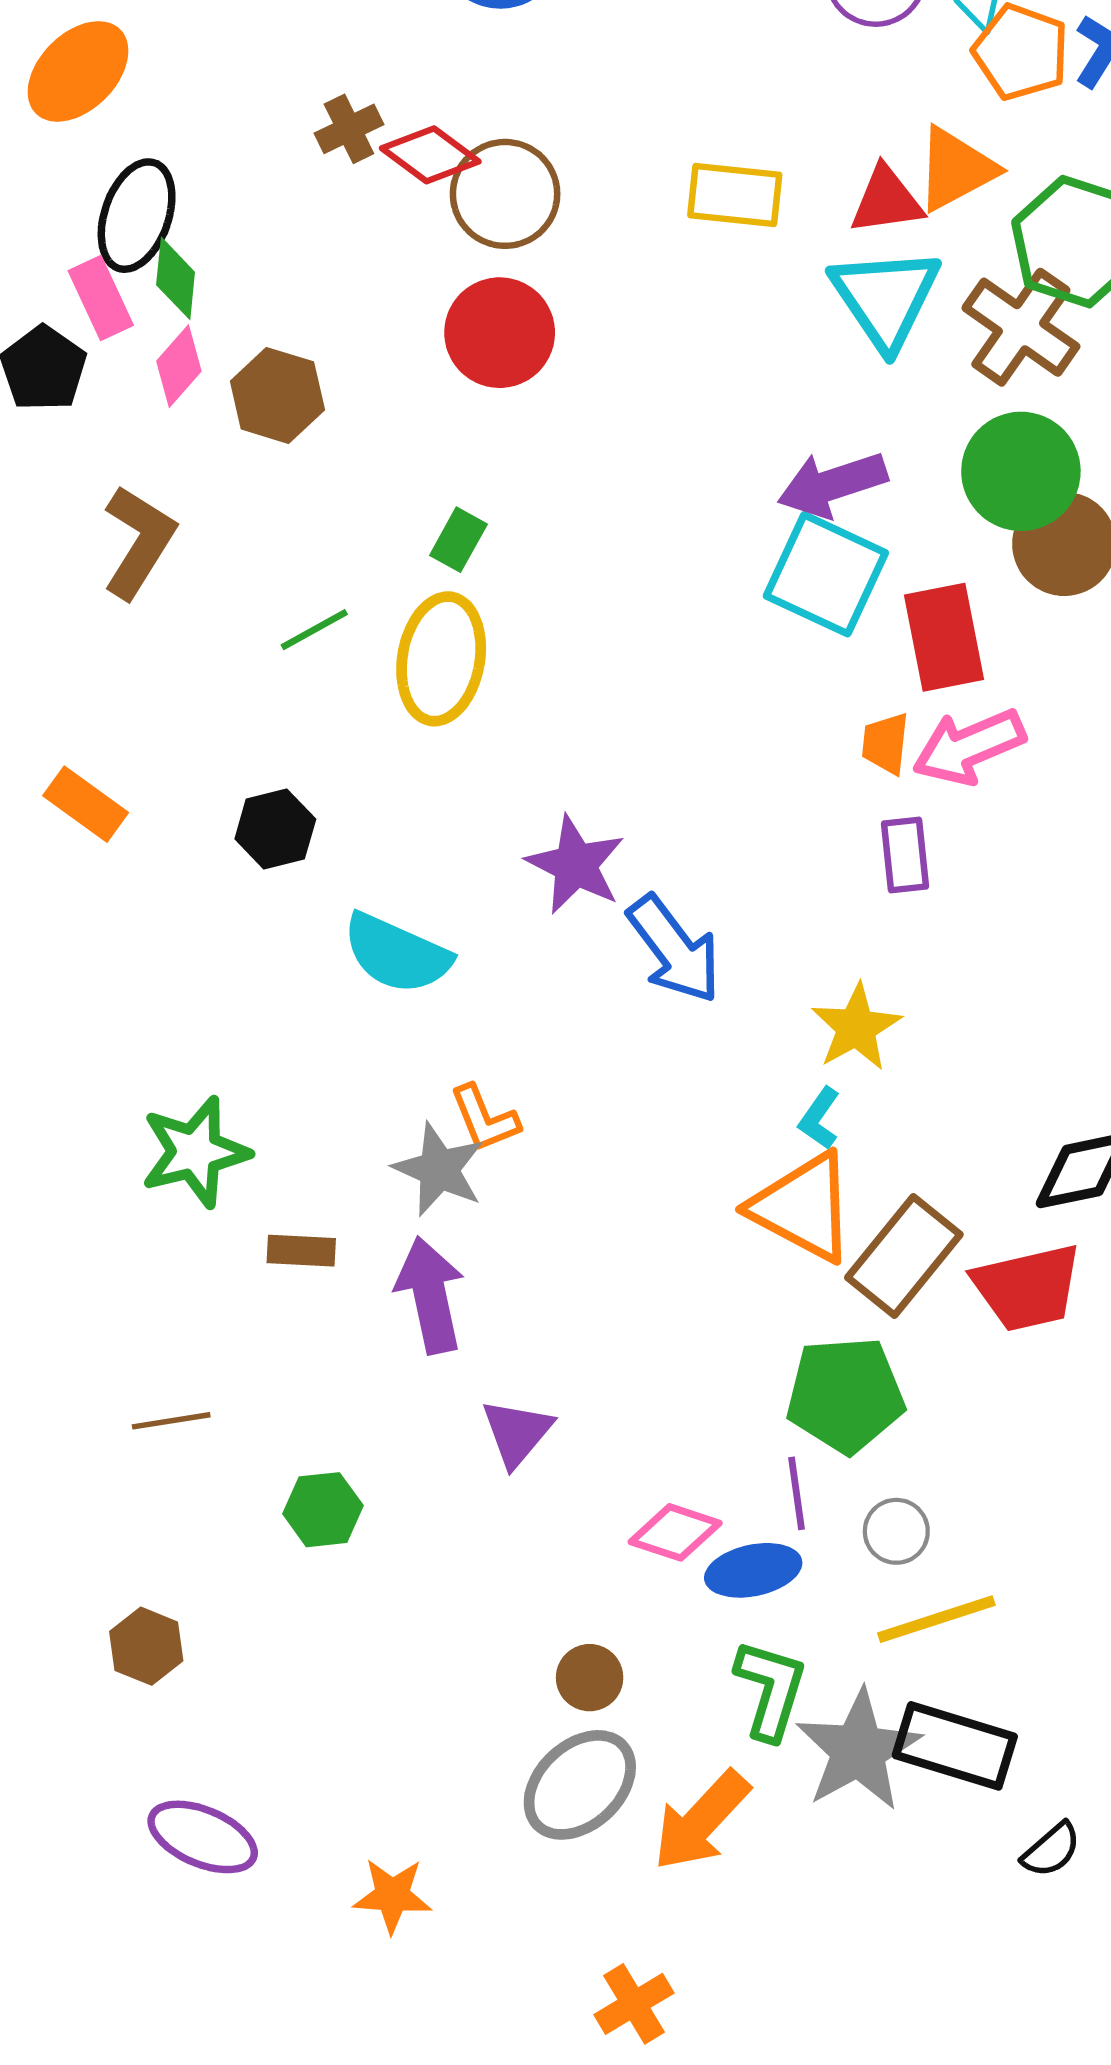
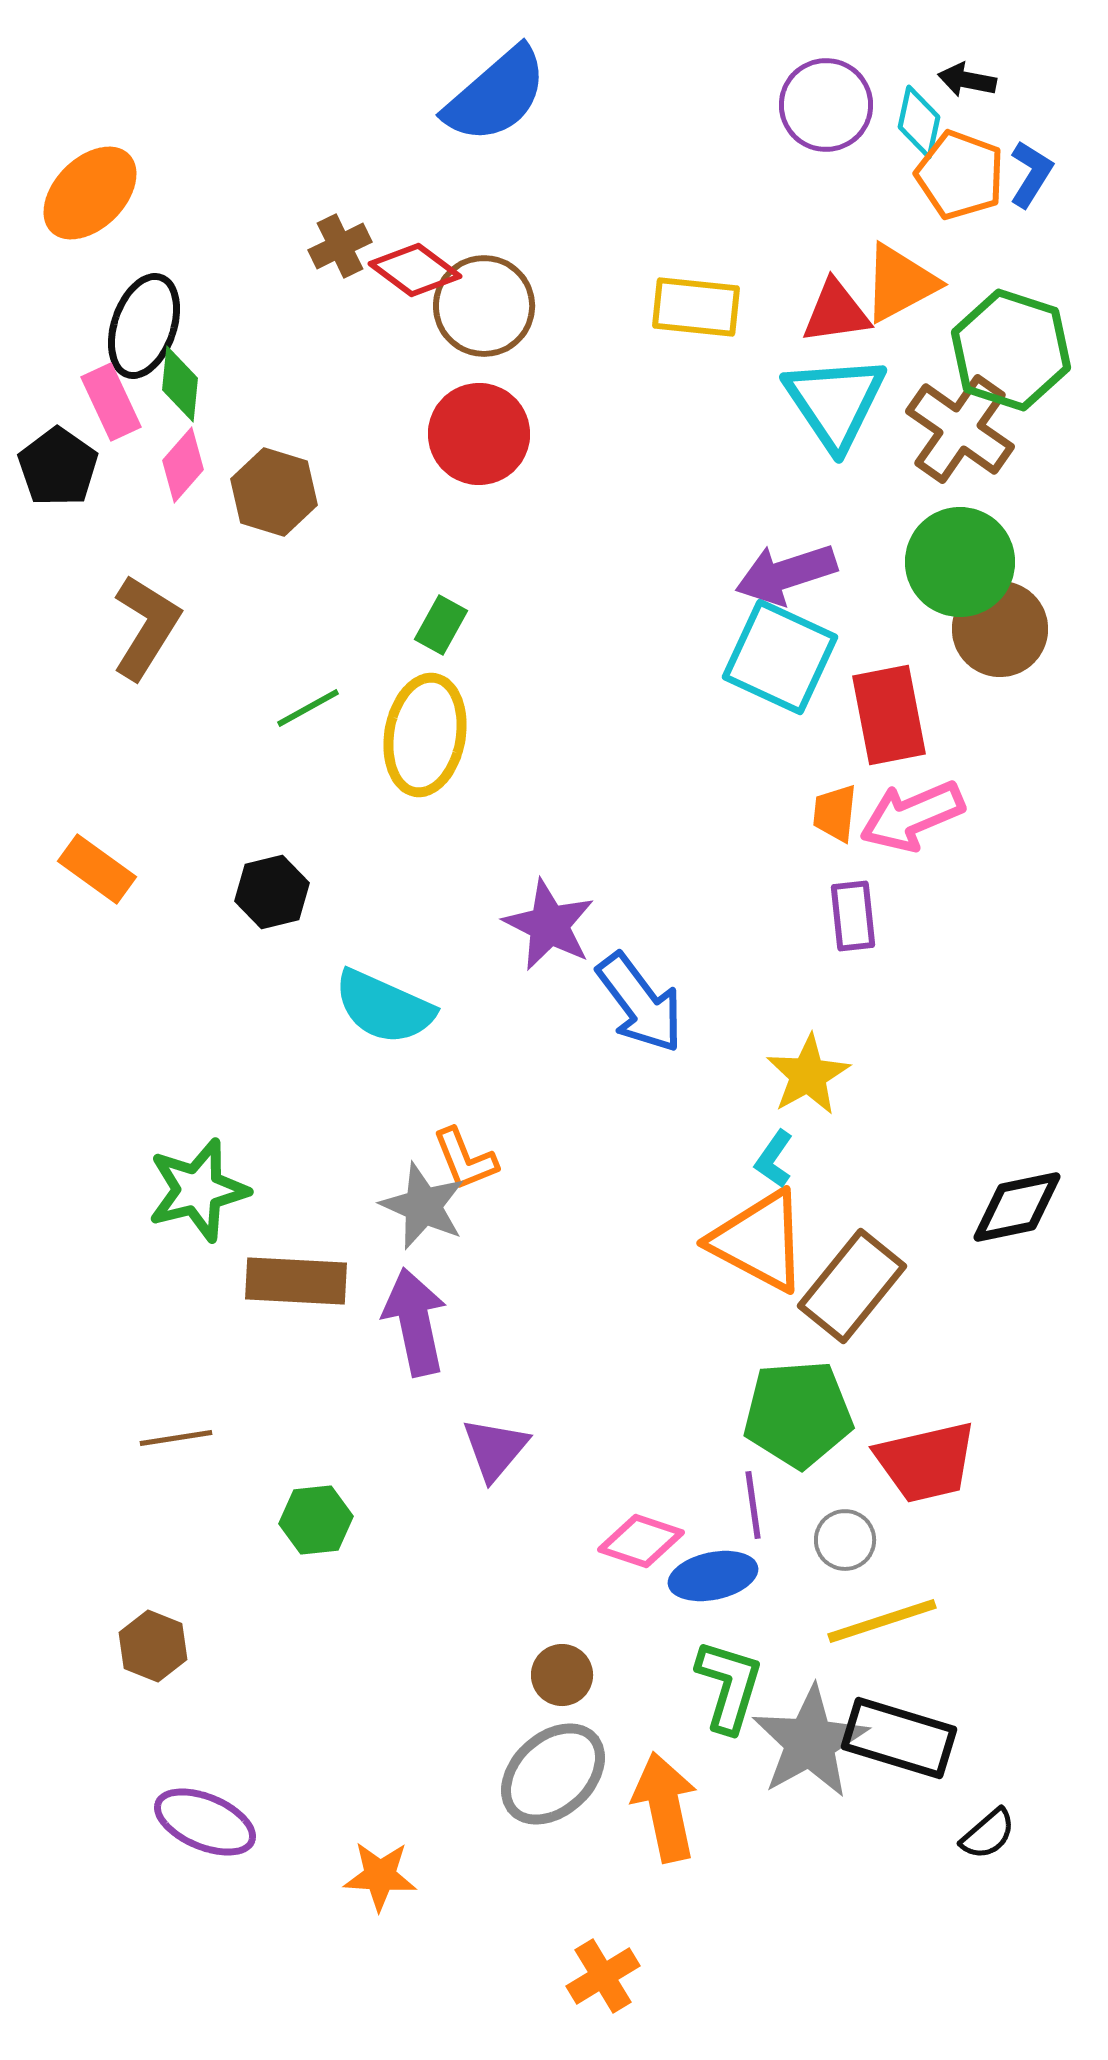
brown rectangle: (301, 1251) -> (296, 1281), size x1.6
red trapezoid: (1027, 1287) -> (926, 1462), moved
orange arrow: (701, 1821) -> (665, 1807), turned 125

